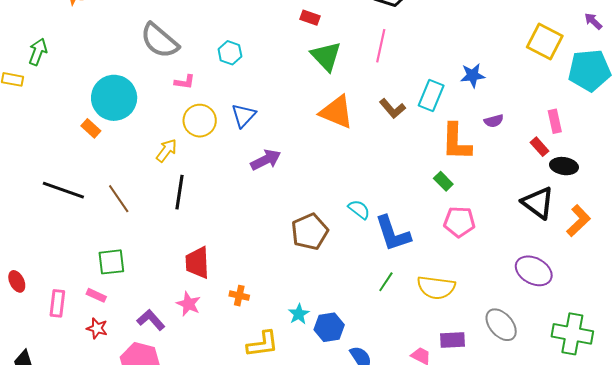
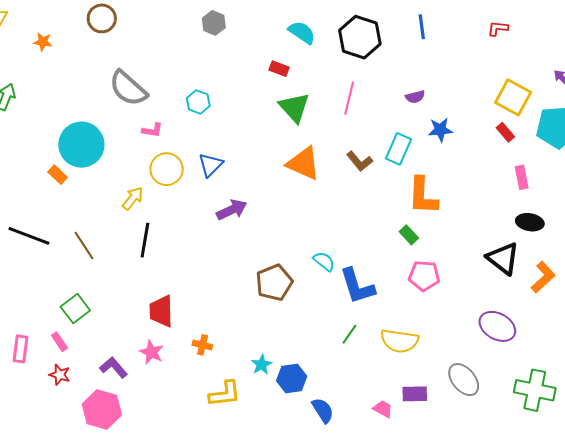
purple semicircle: (494, 121) -> (415, 97), moved
red rectangle: (539, 147) -> (505, 132), moved
green square: (111, 262) -> (75, 309), turned -32
pink rectangle: (96, 295) -> (59, 342), turned 30

